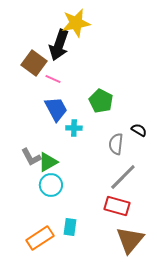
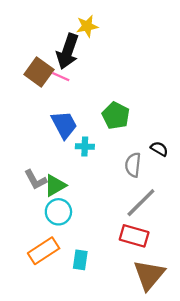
yellow star: (76, 23) -> (87, 26), size x0.7
pink line: (53, 79) -> (61, 77), moved
orange rectangle: (40, 238) -> (44, 251), moved

